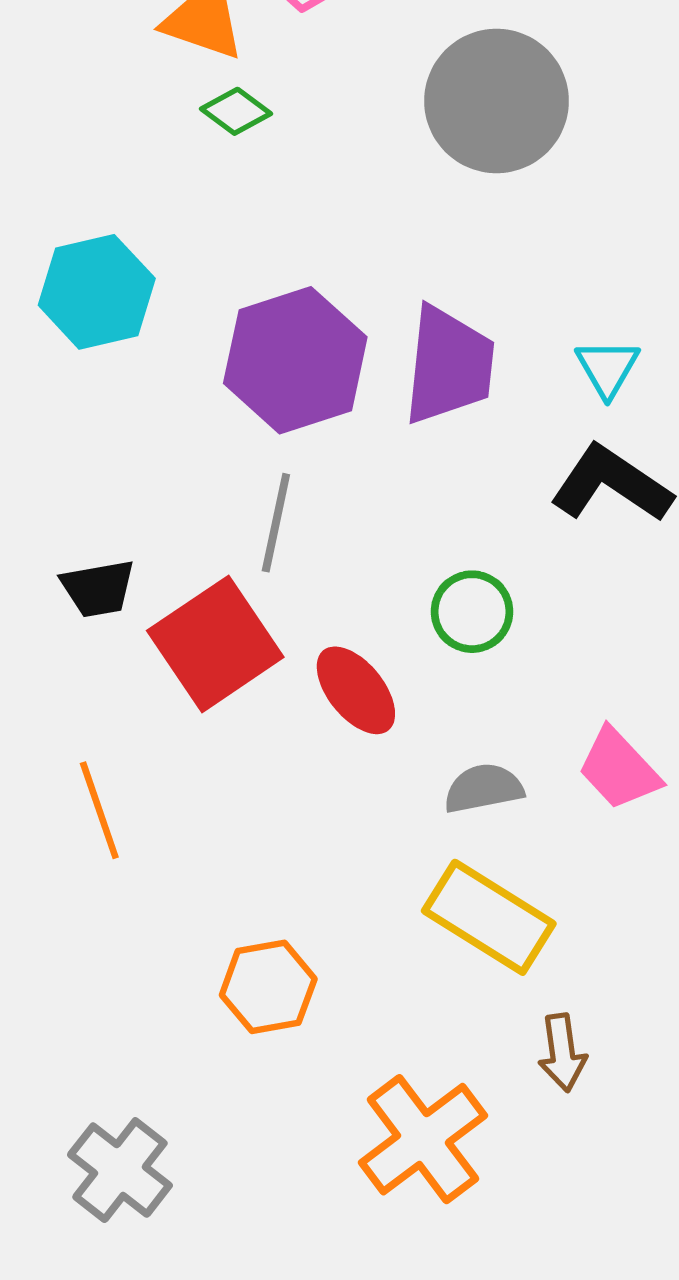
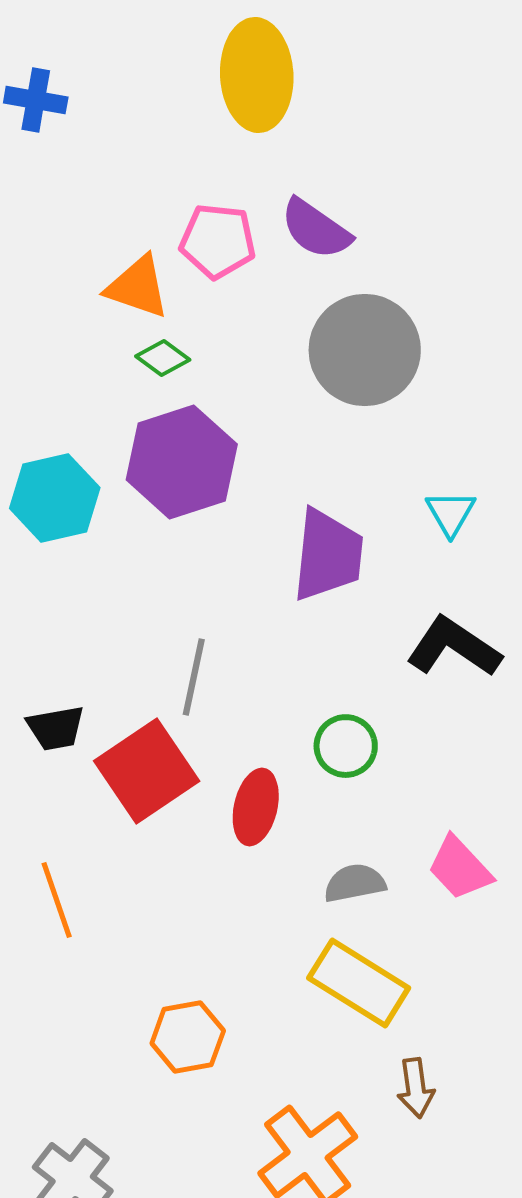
purple hexagon: (295, 360) -> (182, 462), moved
cyan triangle: (607, 368) -> (451, 513), moved
red ellipse: (356, 690) -> (256, 807), turned 52

